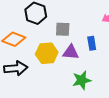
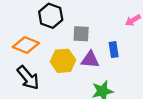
black arrow: (16, 68) -> (28, 78), turned 55

